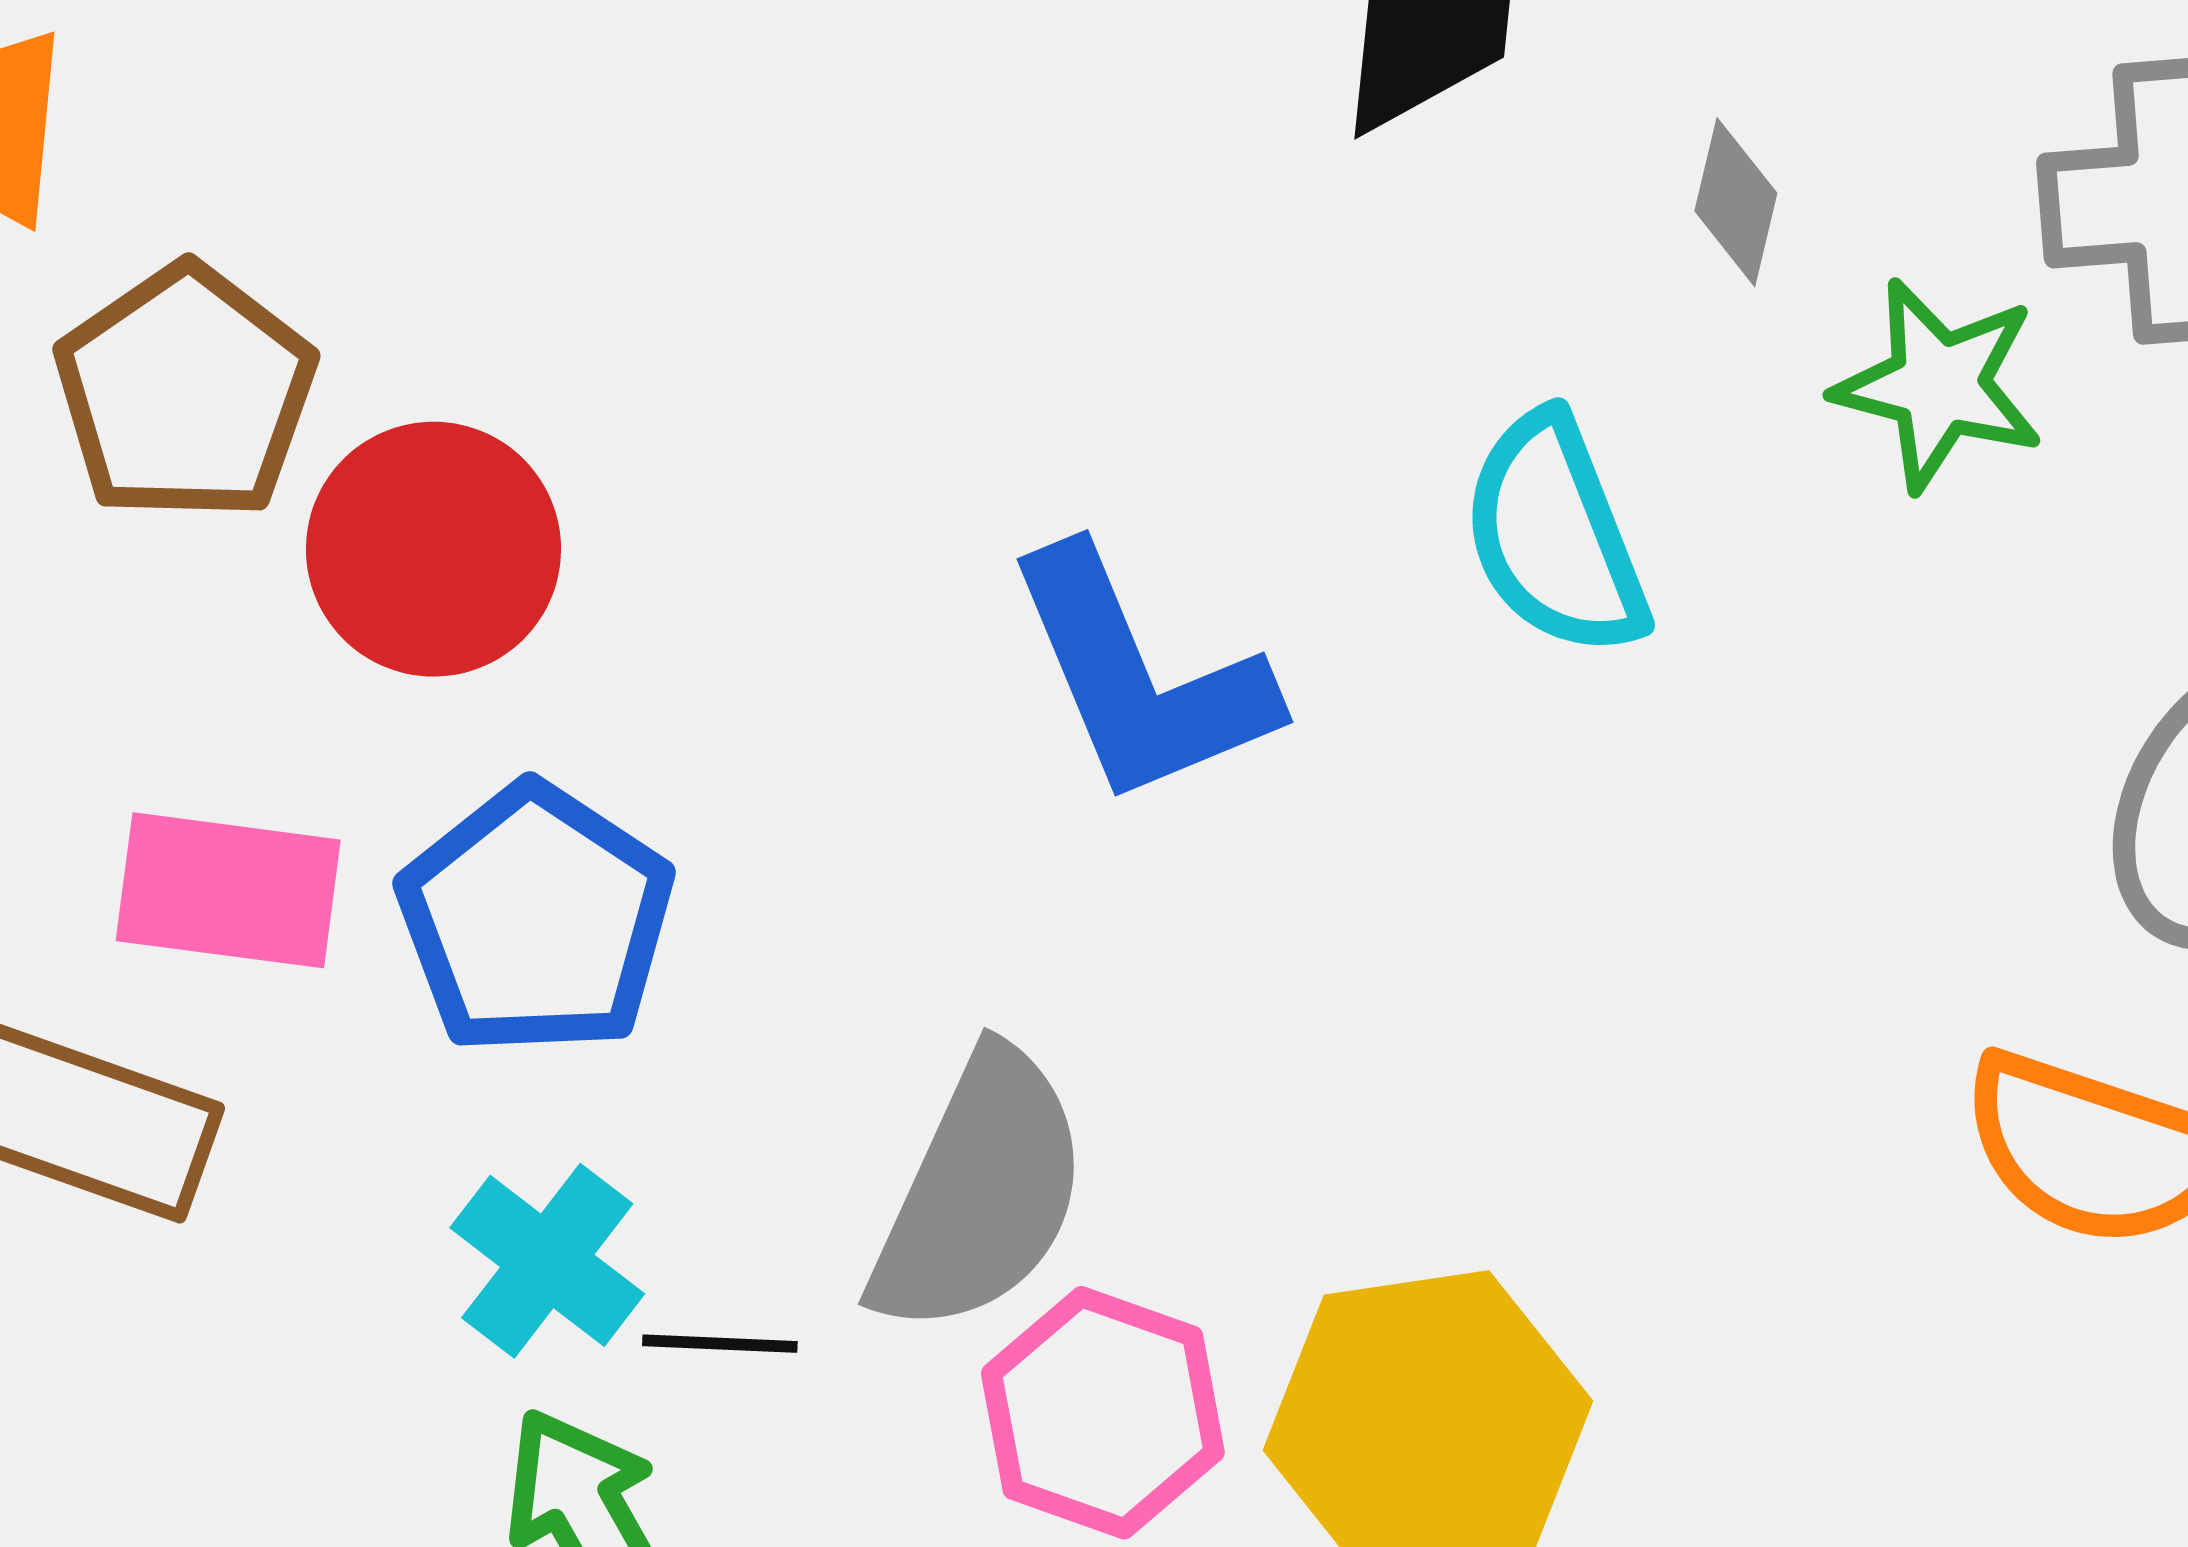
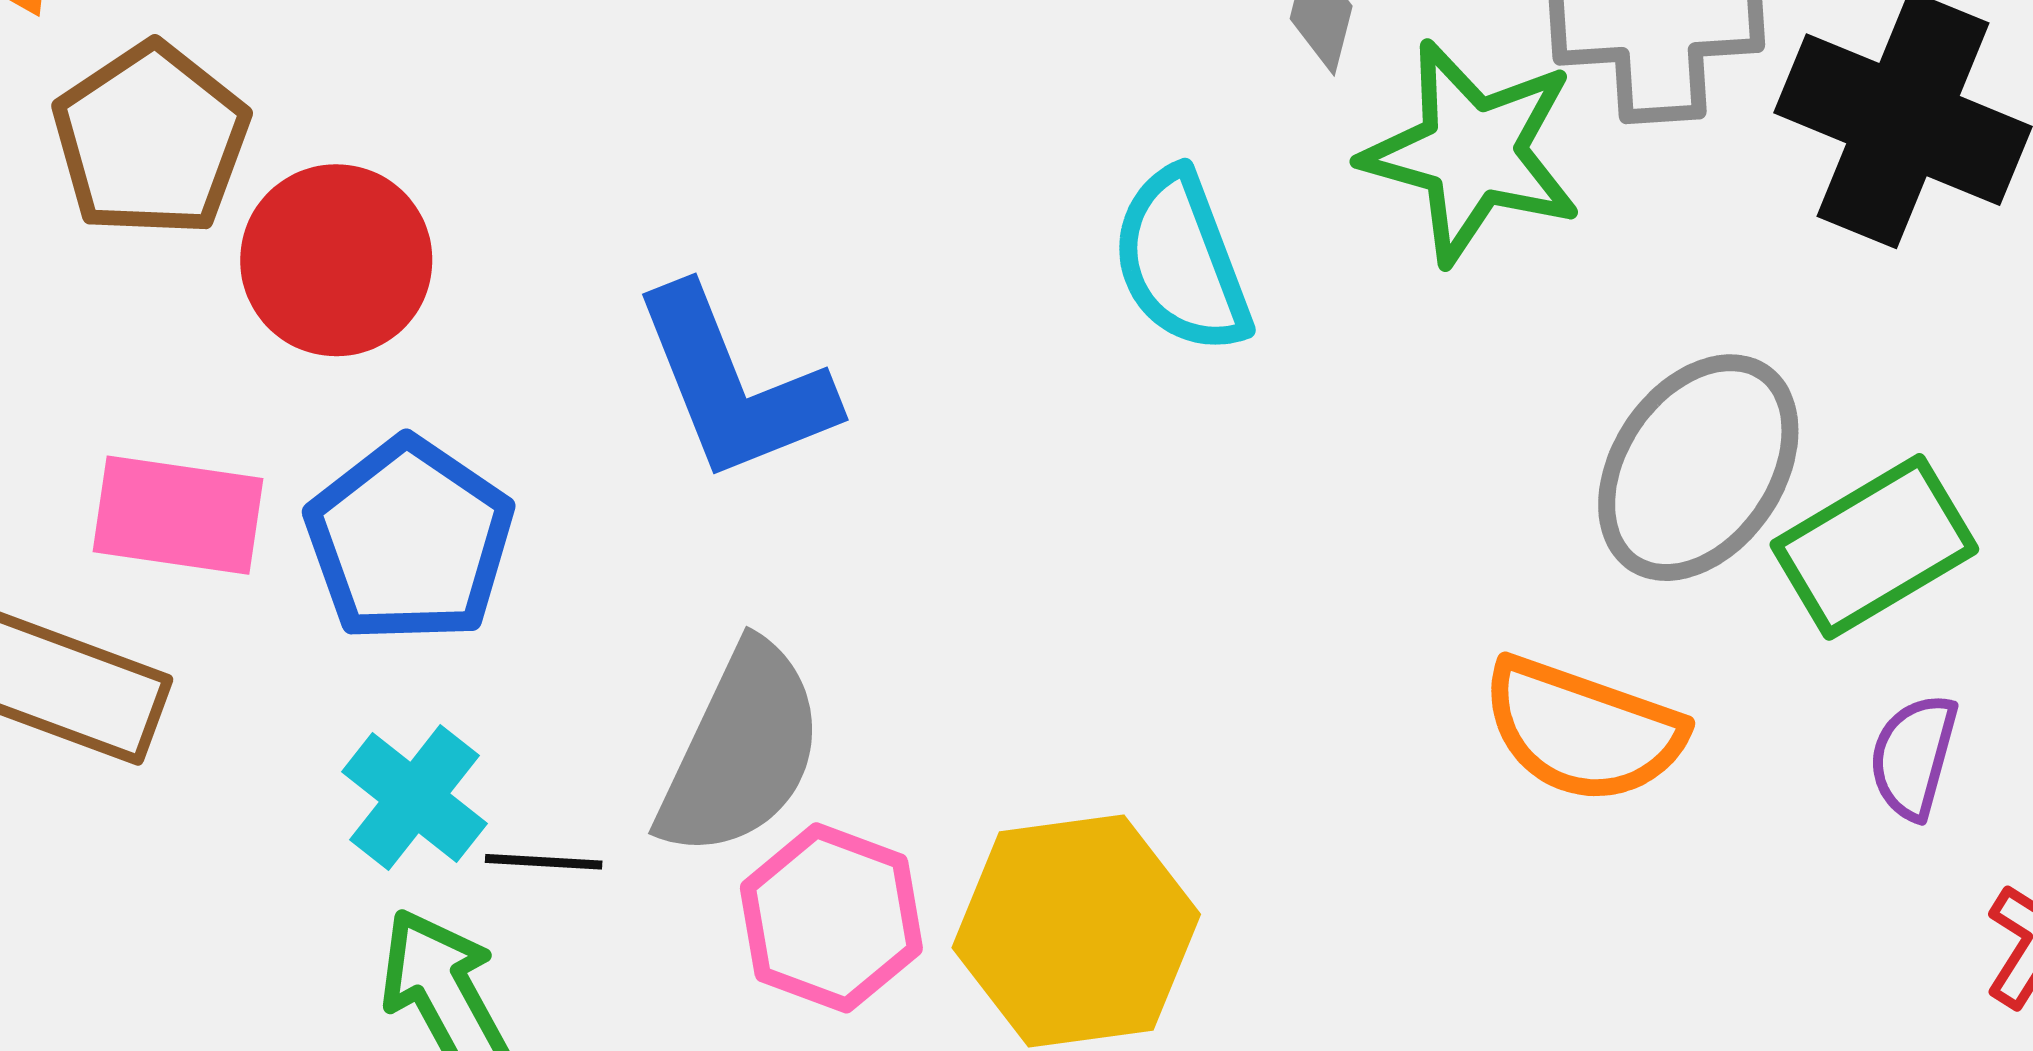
green star: (1939, 385) -> (1472, 152), size x1.4
blue L-shape: (1140, 677) -> (734, 385), moved

